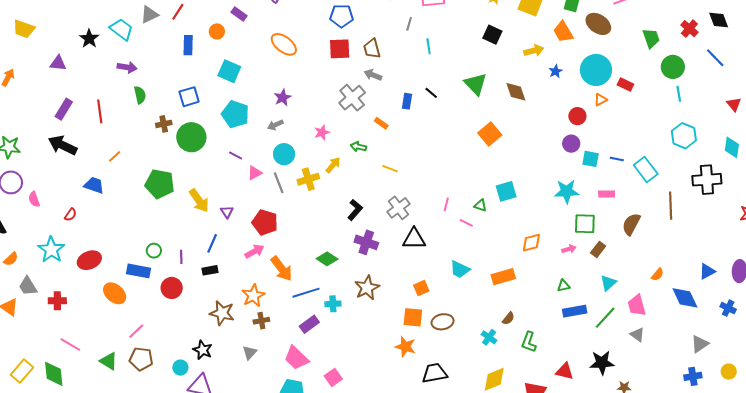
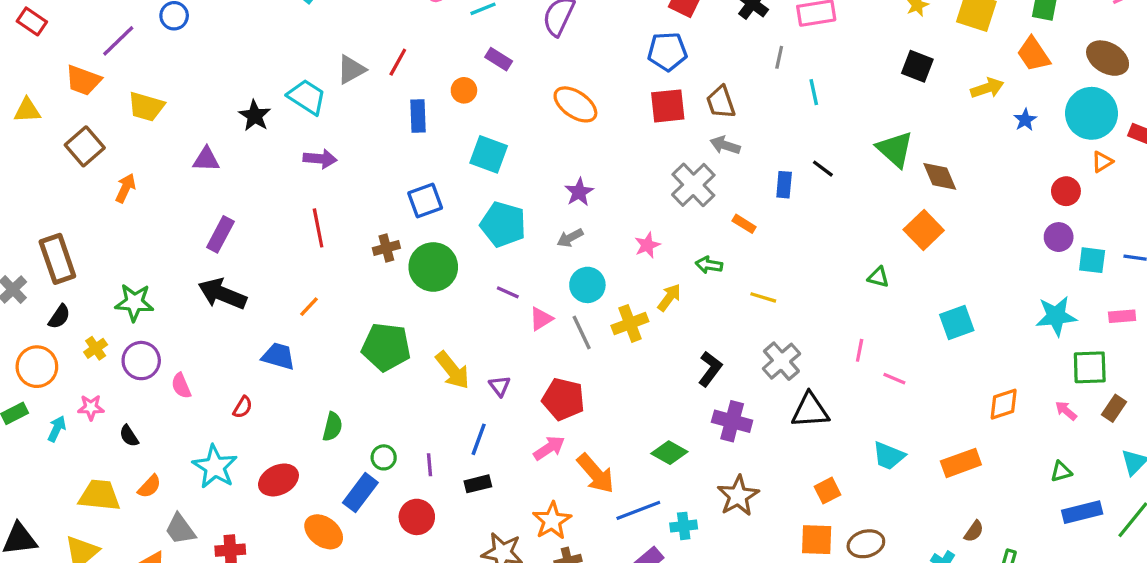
brown ellipse: (598, 24) -> (1108, 58), moved
brown diamond: (516, 92) -> (940, 176), moved
green semicircle: (140, 95) -> (332, 427), moved, turned 30
red line: (100, 111) -> (318, 228), moved
green triangle: (480, 205) -> (878, 277), moved
pink arrow: (569, 249) -> (1066, 411), turned -120
blue rectangle: (138, 271) -> (360, 493), turned -60

